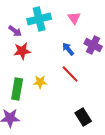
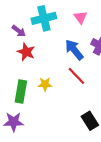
blue arrow: (68, 49) -> (74, 50), size x1.5
red star: (22, 51) -> (26, 52), turned 30

